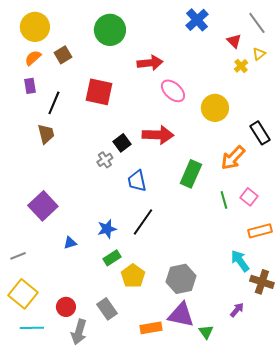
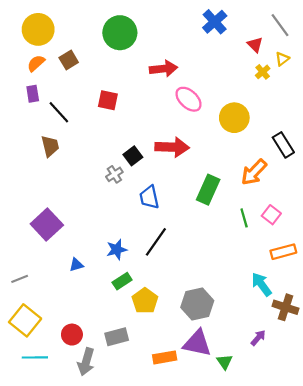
red square: (99, 92) -> (108, 100), size x0.7
black line: (54, 103) -> (59, 112), turned -65
gray rectangle: (107, 309) -> (117, 337), turned -70

